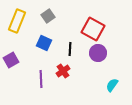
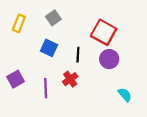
yellow rectangle: (17, 21) -> (19, 23), size x0.7
purple square: (11, 60) -> (16, 79), moved
cyan semicircle: (112, 85) -> (125, 95), turned 104

